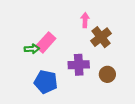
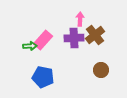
purple cross: (79, 65) -> (74, 38), moved

